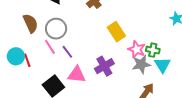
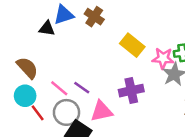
gray circle: (56, 29) -> (66, 112), moved
cyan circle: (16, 56) -> (25, 96), moved
purple cross: (104, 66) -> (131, 91), turned 36

